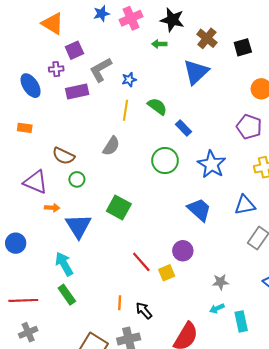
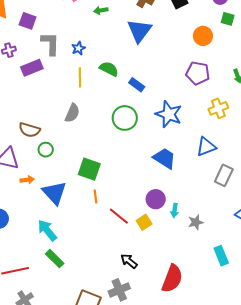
purple square: (74, 50) -> (28, 21), moved, turned -36
gray L-shape: (101, 70) -> (50, 44), turned 130
orange line: (120, 303) -> (96, 196), moved
cyan arrow: (217, 308) -> (175, 210), moved, turned -48

